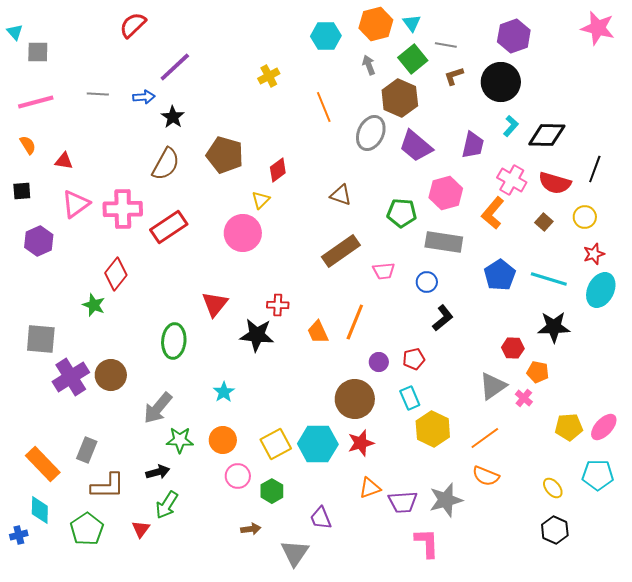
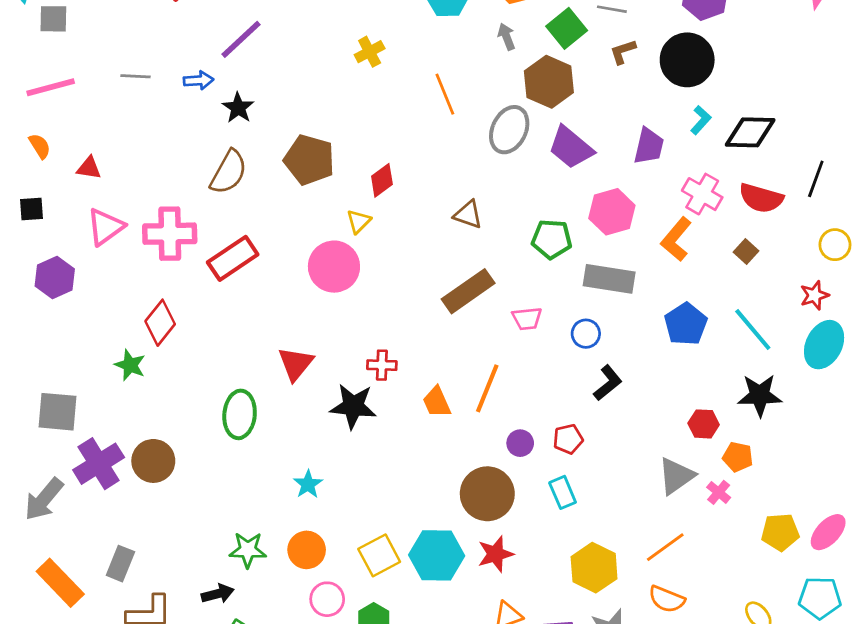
yellow circle: (585, 217) -> (835, 245), moved
cyan line: (549, 279) -> (753, 330), turned 33
gray arrow: (158, 408) -> (44, 499), moved
yellow hexagon: (433, 429) -> (594, 568), moved

